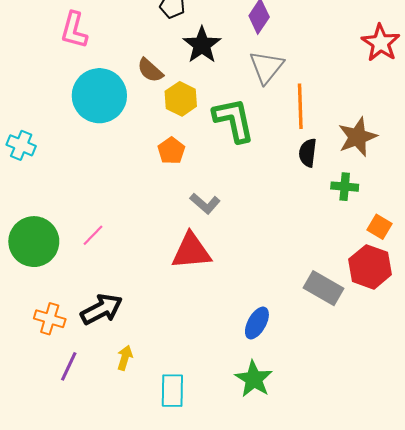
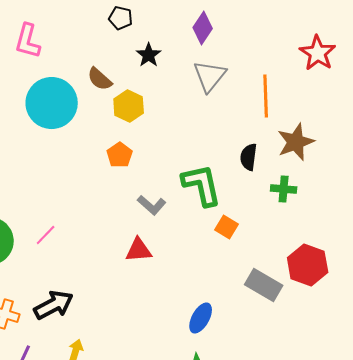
black star: (202, 45) -> (149, 55), size x0.7
orange line: (300, 106) -> (266, 96), moved
green L-shape: (234, 120) -> (202, 185), moved
orange square: (380, 227) -> (227, 227), moved
red triangle: (191, 251) -> (139, 250), size x0.7

